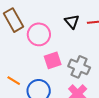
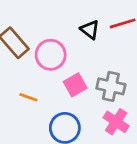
orange line: (14, 81) -> (28, 97), moved

